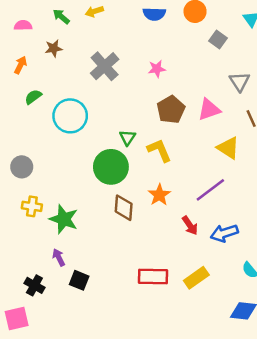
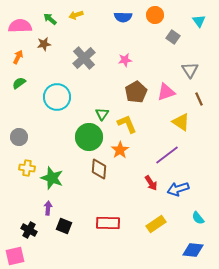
pink semicircle: (23, 25) -> (20, 26), size x1.6
green semicircle: (33, 97) -> (19, 83), moved
orange star: (159, 195) -> (120, 150), moved
purple arrow: (59, 257) -> (48, 208), turned 32
red rectangle: (153, 276) -> (108, 223), moved

